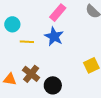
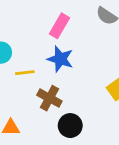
brown cross: (31, 74) -> (49, 98), moved

